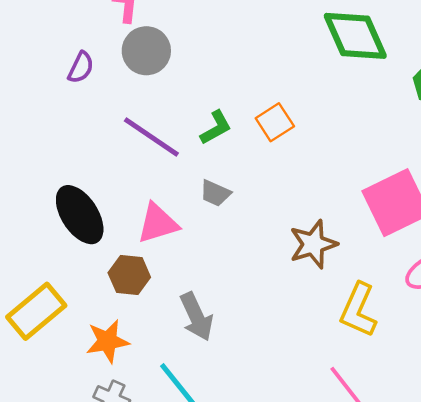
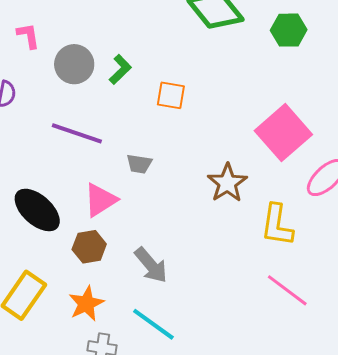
gray circle: (146, 51) -> (74, 64), moved
orange square: (275, 122) -> (171, 95), turned -32
green L-shape: (216, 128) -> (120, 69), moved

